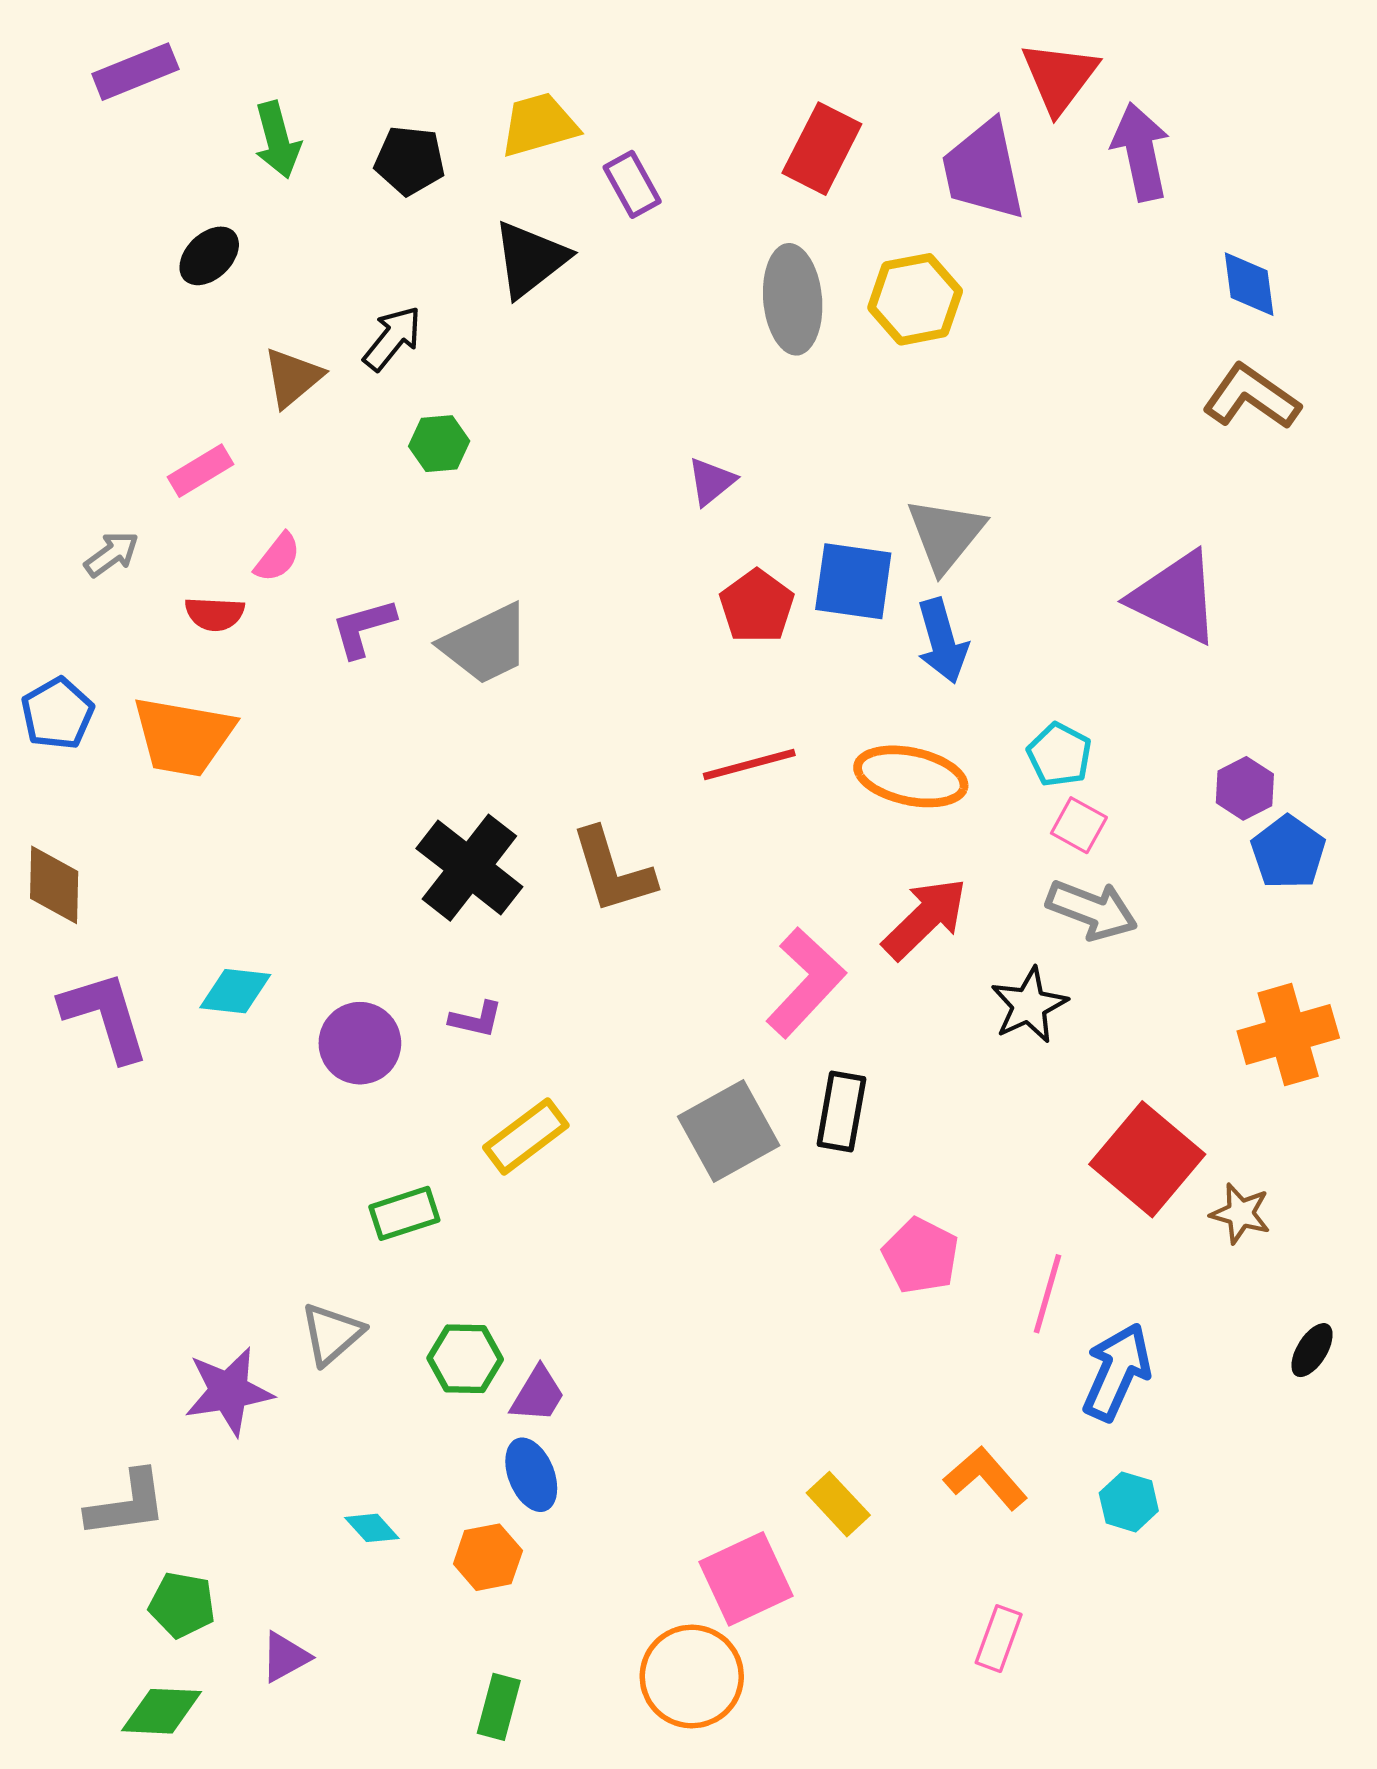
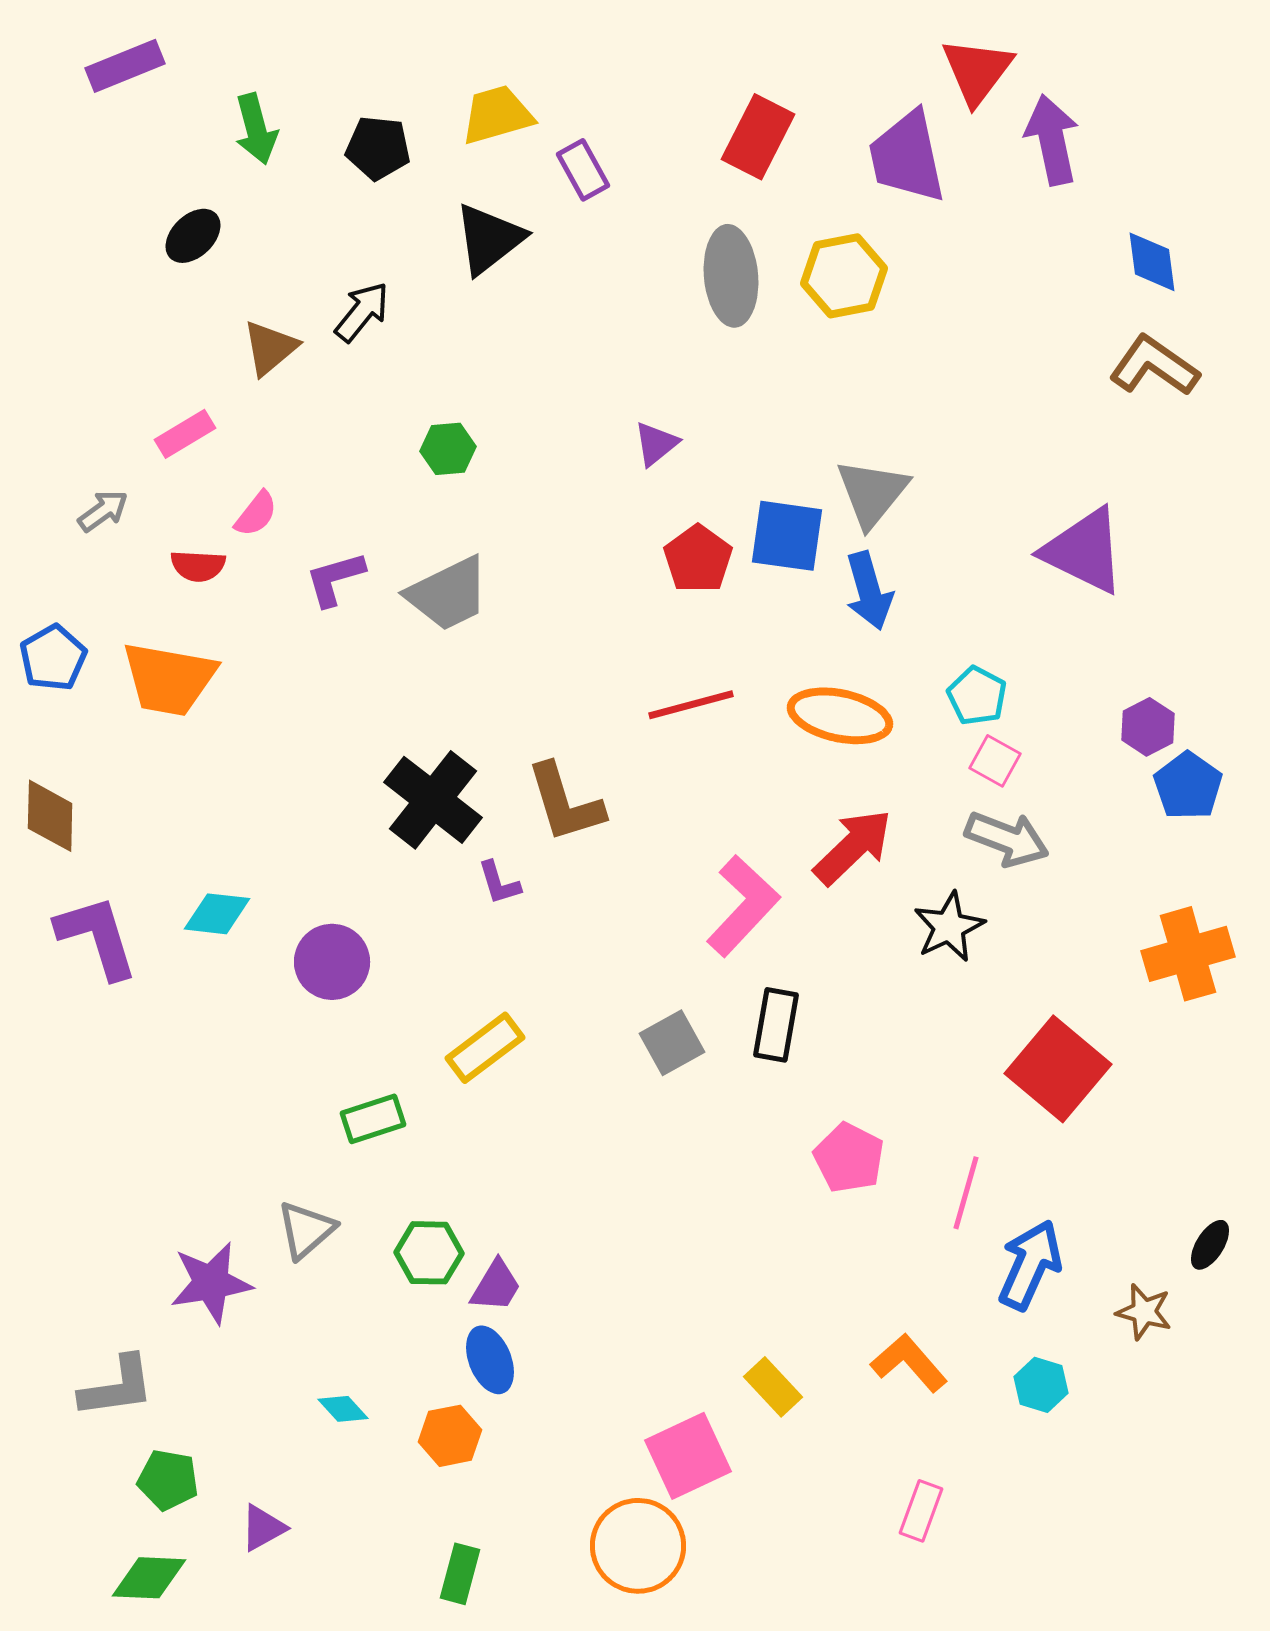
green hexagon: (439, 444) -> (448, 449), moved
purple L-shape: (476, 1019) -> (499, 883), moved, turned 60
gray square: (729, 1131) -> (672, 1043), size x0.7
brown star: (1240, 1213) -> (1144, 1312), moved

